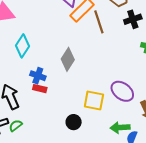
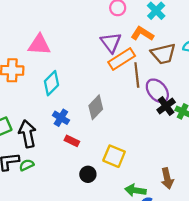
black cross: (133, 19) -> (166, 106), moved, turned -30
red rectangle: (40, 89) -> (72, 141), moved
purple ellipse: (122, 91) -> (157, 91), moved

